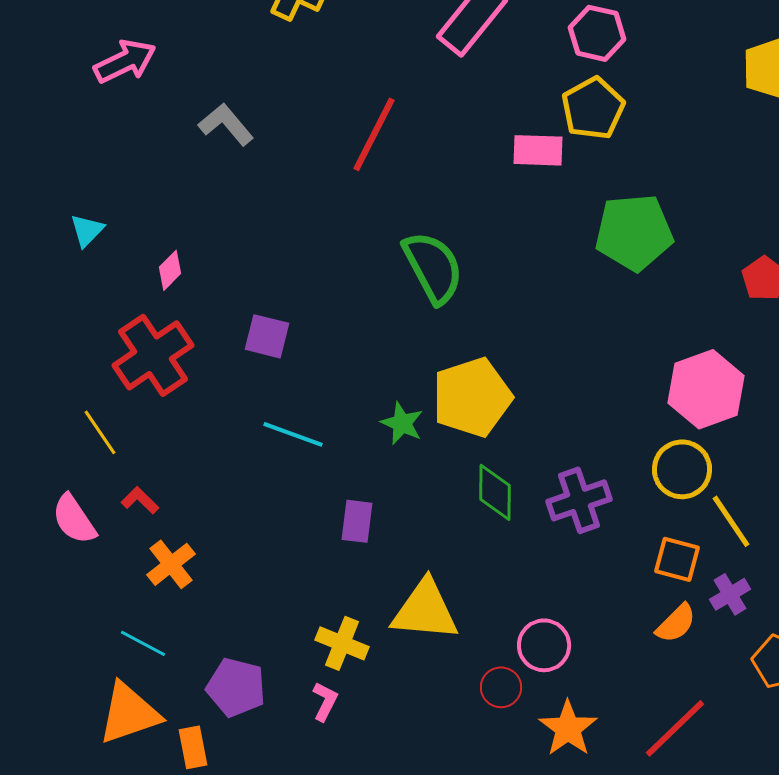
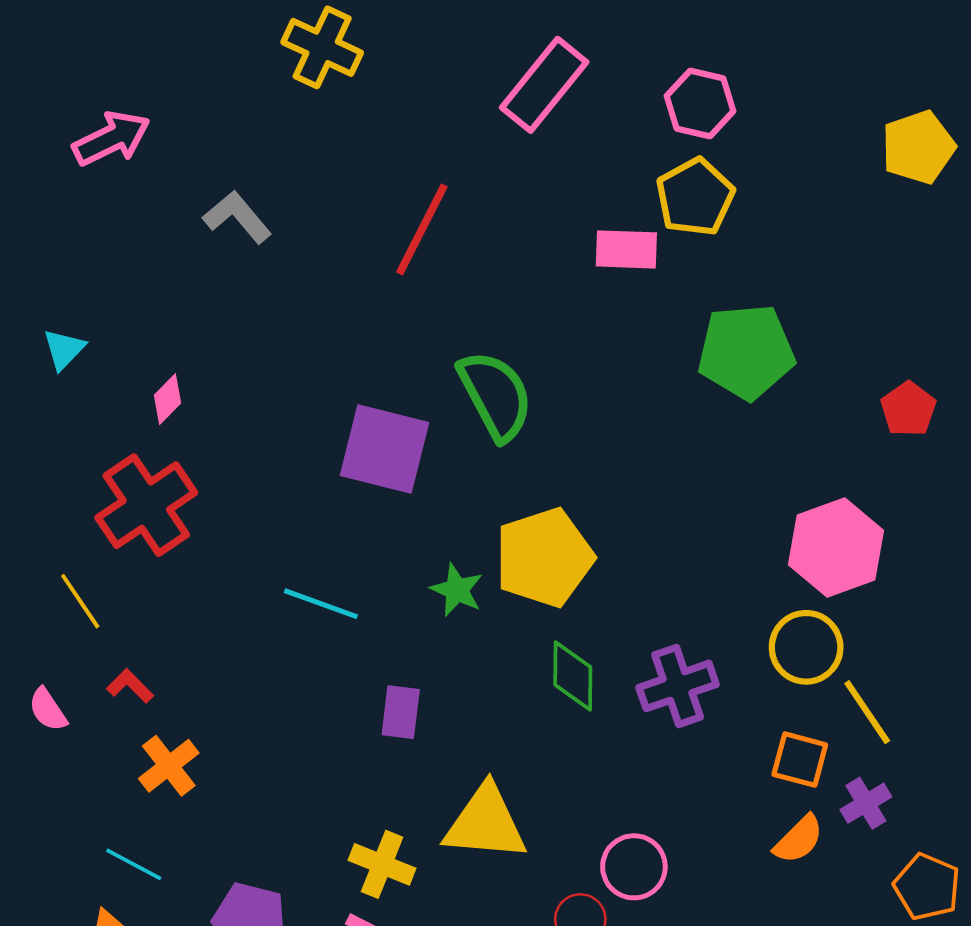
purple square: (267, 336) -> (385, 449), moved, size x1.6
pink semicircle: (74, 519) -> (48, 710), size x0.7

